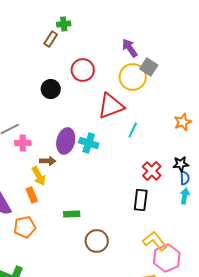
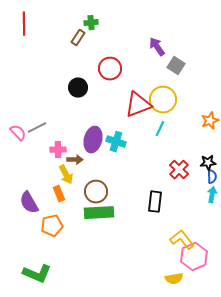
yellow circle: (133, 77) -> (163, 100), moved
pink cross: (23, 143) -> (58, 150), moved
black rectangle: (141, 200) -> (155, 202), moved
green rectangle: (72, 214) -> (99, 213), size x1.8
brown circle: (97, 241) -> (96, 192), moved

